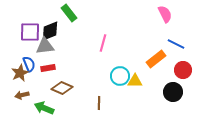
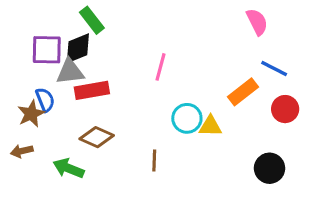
green rectangle: (69, 13) -> (92, 20), moved
red rectangle: (48, 68) -> (92, 90), moved, size x1.5
black circle: (173, 92) -> (270, 168), moved
brown arrow: (22, 95) -> (22, 151), moved

